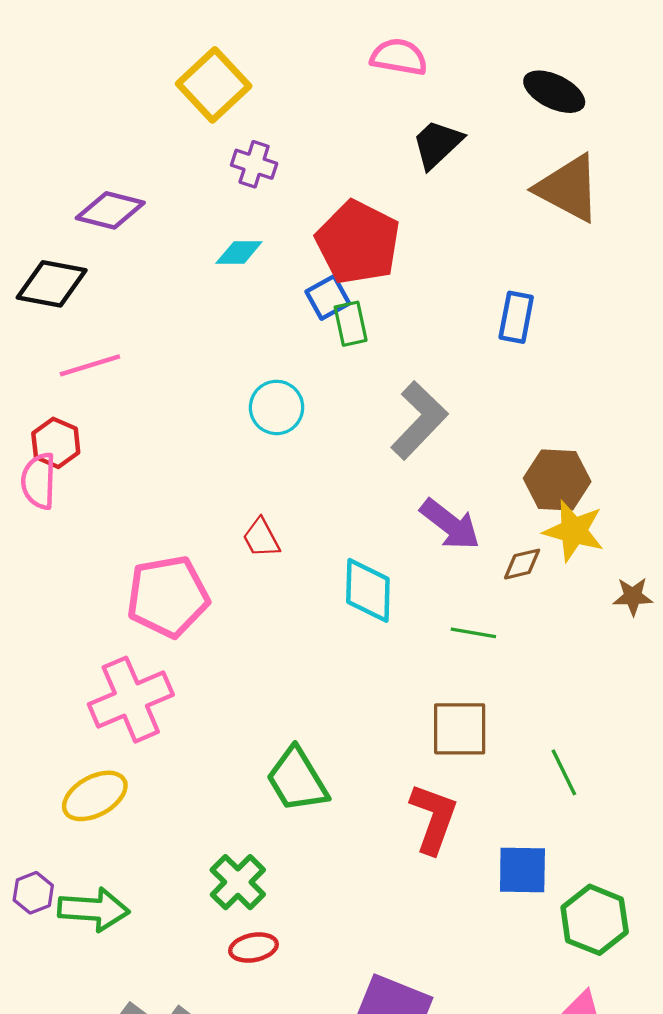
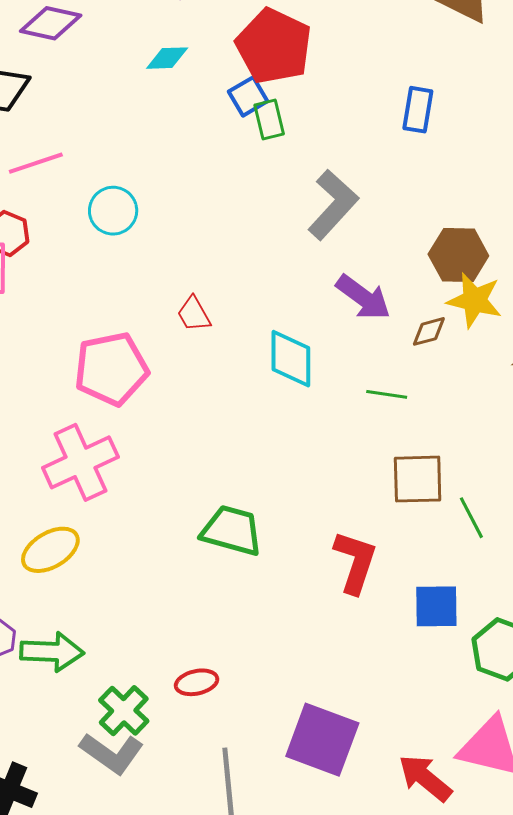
cyan circle: (277, 407) -> (113, 211), moved
brown square: (460, 729) -> (418, 479), moved
green trapezoid: (297, 780) -> (232, 531), turned 138
green cross: (238, 882) -> (124, 711), moved

